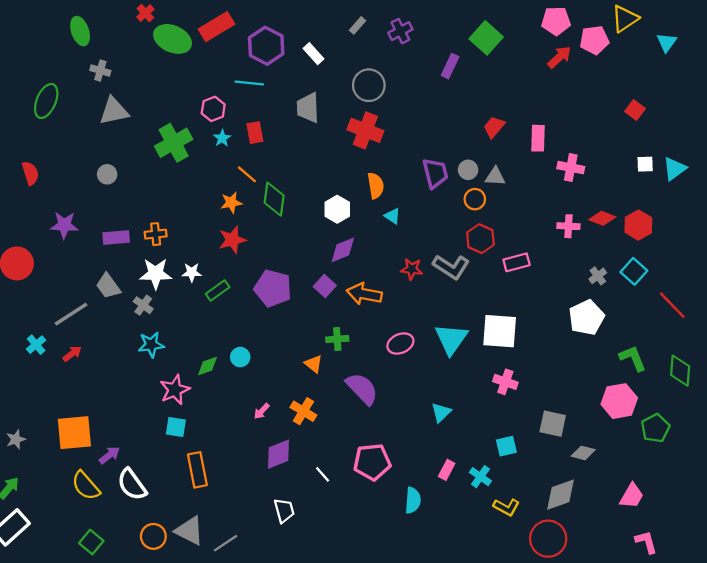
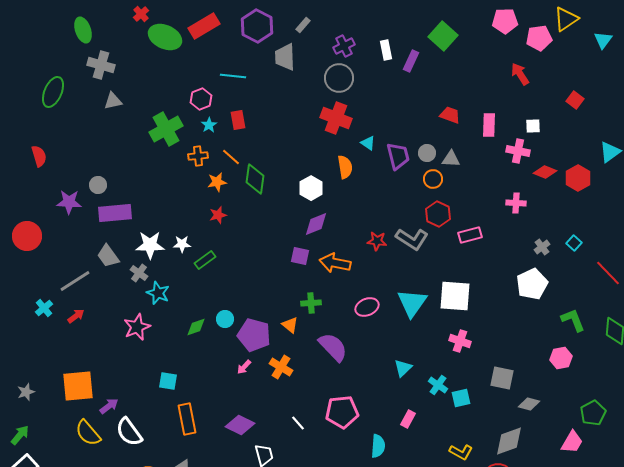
gray rectangle: (358, 25) -> (303, 25), moved
purple cross: (400, 31) -> (344, 46), moved
purple hexagon: (266, 46) -> (257, 26), moved
white rectangle: (314, 54) -> (386, 50), moved, turned 30
red arrow: (559, 57) -> (520, 74), moved, turned -80
gray cross: (100, 71) -> (101, 65), size x1.5
gray trapezoid: (308, 108) -> (285, 57), moved
gray triangle: (114, 111) -> (113, 101), size x0.7
red trapezoid: (494, 127) -> (450, 115), turned 70
white square: (645, 164) -> (533, 126), moved
gray circle: (107, 174) -> (98, 185), moved
cyan triangle: (392, 216) -> (368, 143), moved
red diamond: (602, 218) -> (545, 172), moved
red hexagon: (638, 225) -> (578, 178), moved
orange cross: (156, 234) -> (198, 156), moved
purple rectangle: (116, 237) -> (115, 213), size x1.4
red star: (232, 240) -> (218, 215), size x0.7
cyan square: (634, 271) -> (574, 243), size x0.7
purple square: (325, 286) -> (300, 256), turned -30
purple pentagon: (273, 288) -> (254, 335), moved
cyan star: (151, 345) -> (158, 293), moved, turned 30
pink star: (175, 390) -> (137, 327), moved
pink hexagon: (619, 401) -> (561, 358), size x0.7
green pentagon: (655, 428) -> (593, 413), moved
purple diamond: (279, 454) -> (240, 425), moved, turned 48
cyan cross: (480, 477) -> (438, 385), moved

